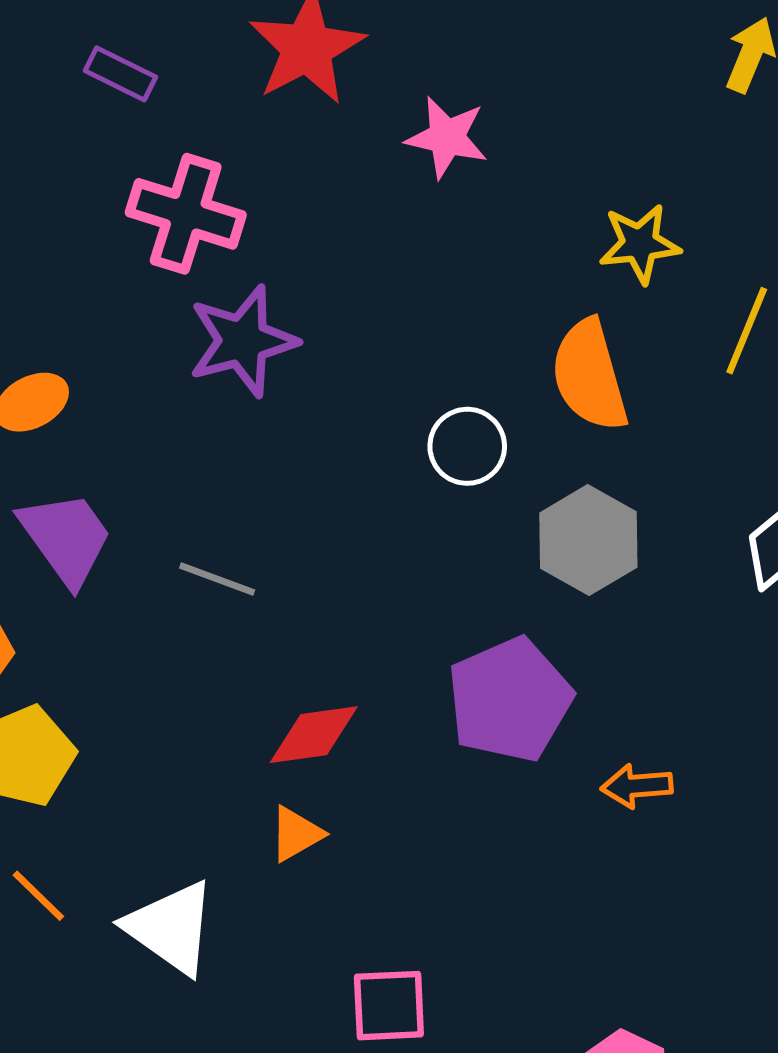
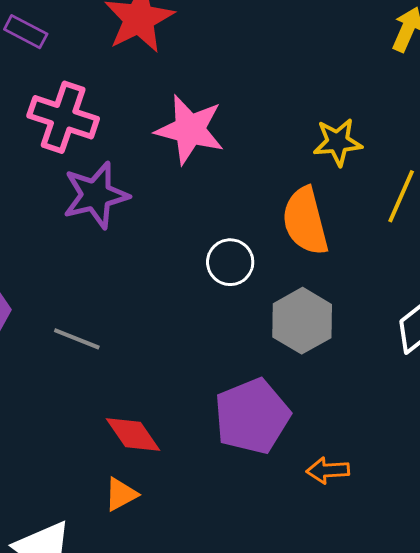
pink star: (447, 137) -> (190, 130), moved, size x1.4
red diamond: (314, 735) -> (133, 434), turned 62

